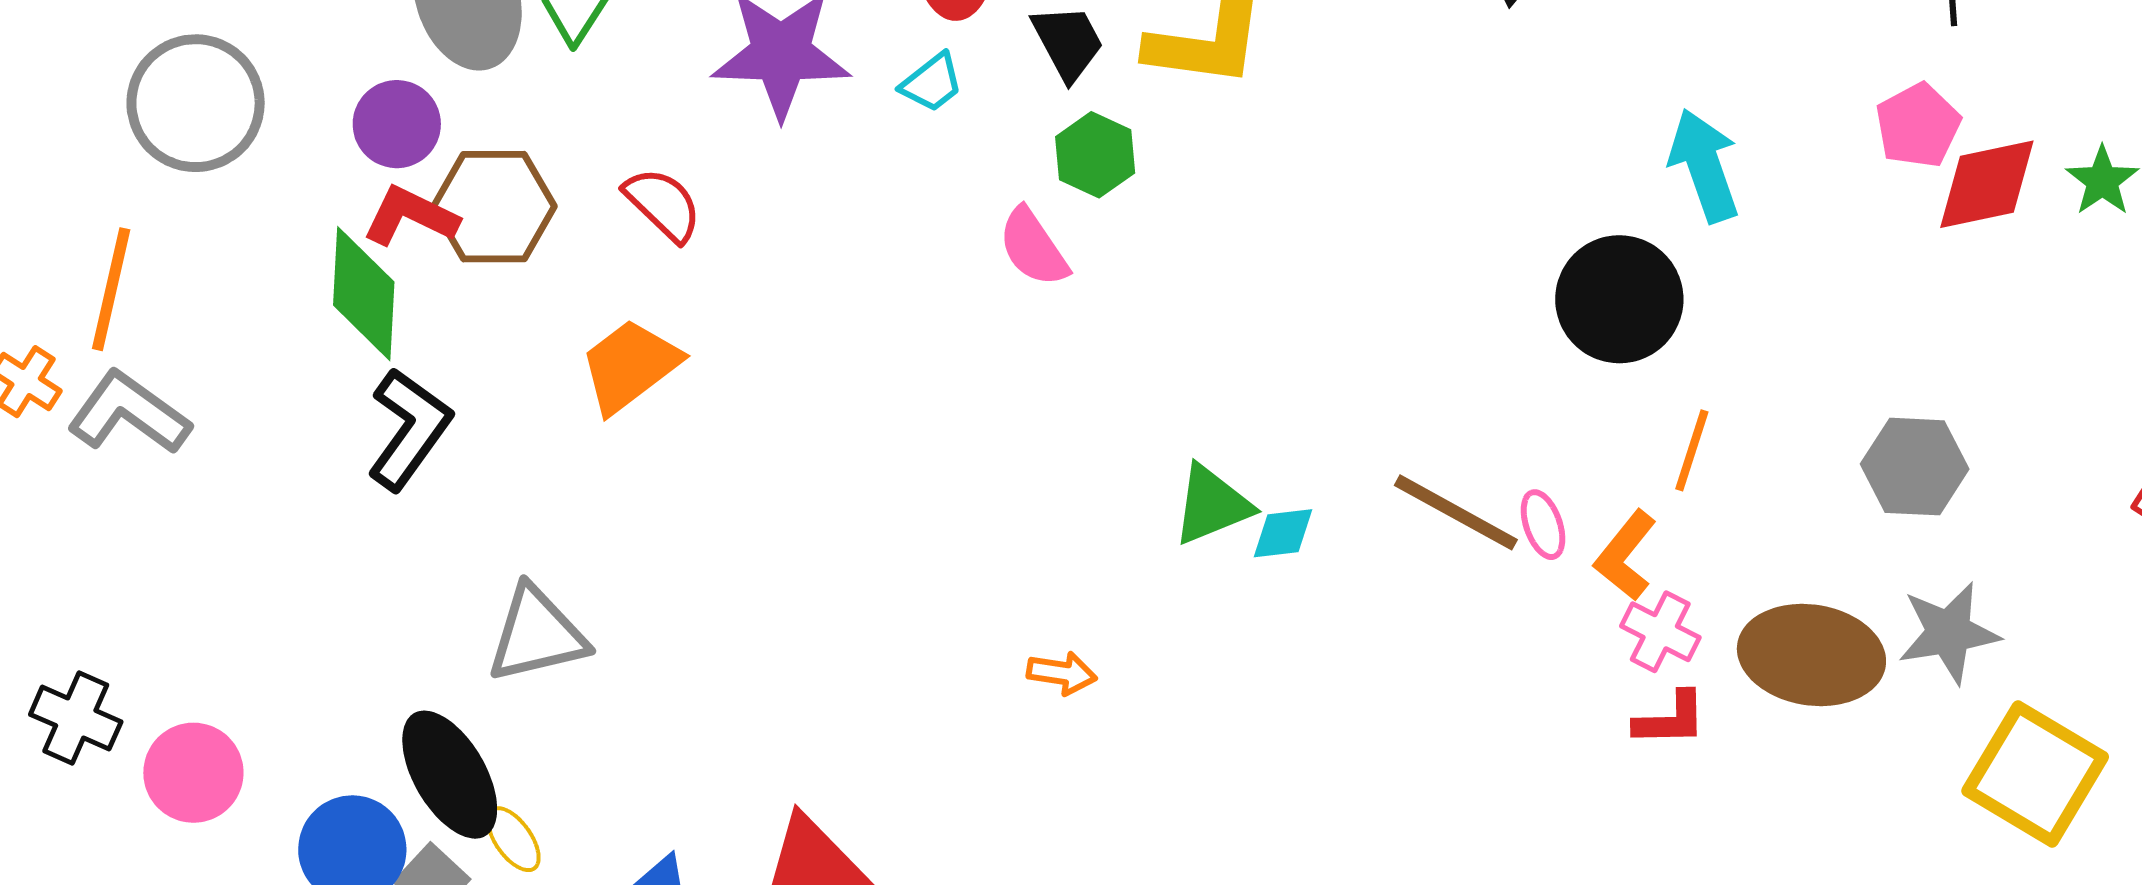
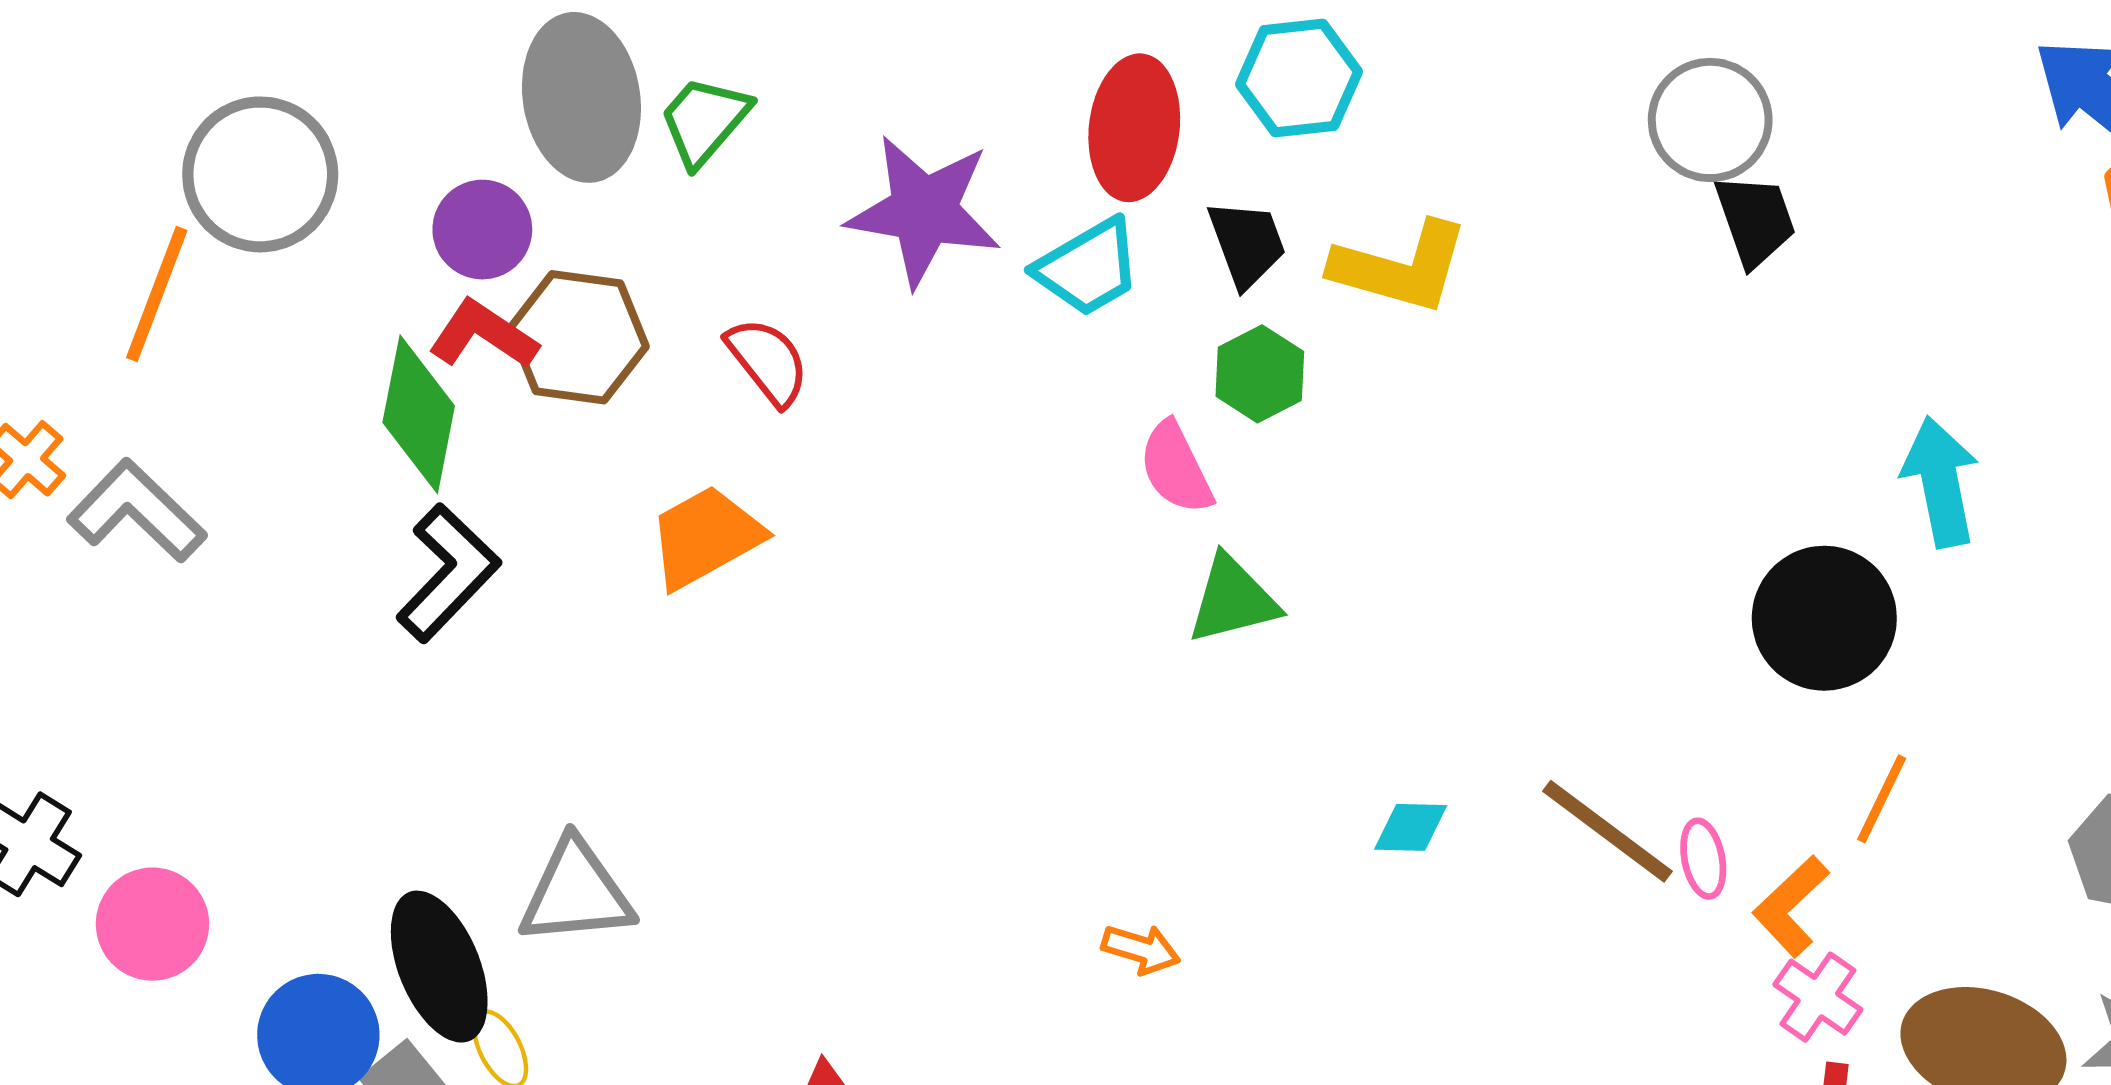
cyan trapezoid: (932, 83) -> (1088, 267), size x1.5
orange line: (111, 289) -> (157, 294), moved
green triangle: (1212, 505) -> (1233, 600), moved
gray triangle: (537, 635) -> (576, 893), moved

